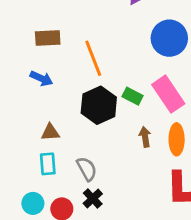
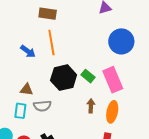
brown rectangle: (48, 38) -> (48, 14), moved
orange line: (93, 58) -> (51, 43), moved
gray semicircle: (87, 169) -> (42, 106), moved, turned 102

